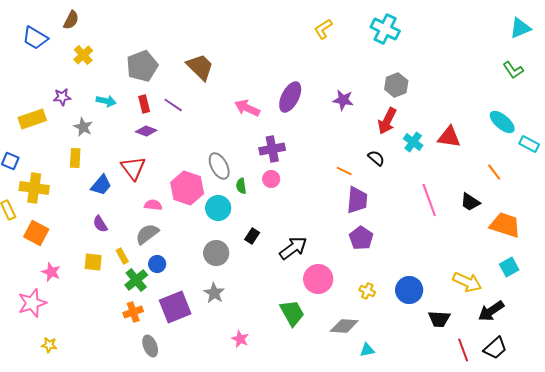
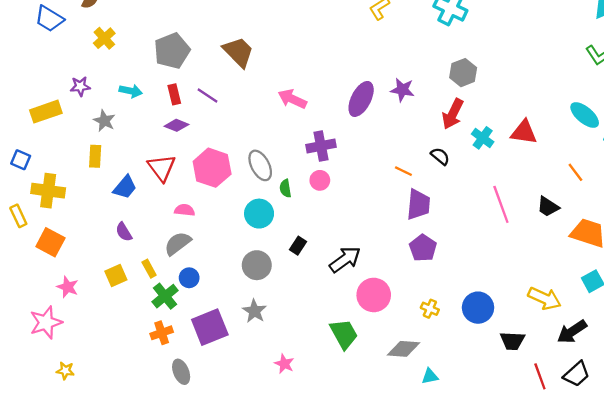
purple ellipse: (290, 97) -> (361, 99), moved
pink hexagon: (187, 188) -> (212, 168), moved
yellow square: (93, 262) -> (116, 275), turned -30

